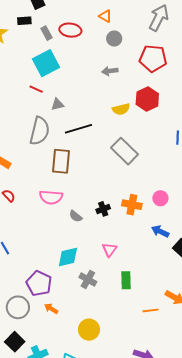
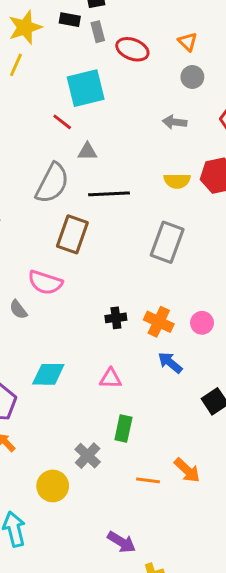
gray rectangle: (47, 33) -> (98, 32), moved
gray rectangle: (124, 151) -> (167, 242), turned 52
gray semicircle: (76, 216) -> (18, 310), moved
blue arrow: (160, 231) -> (170, 363), moved
pink triangle: (109, 250) -> (111, 378), turned 42
gray cross: (88, 279) -> (88, 456), moved

